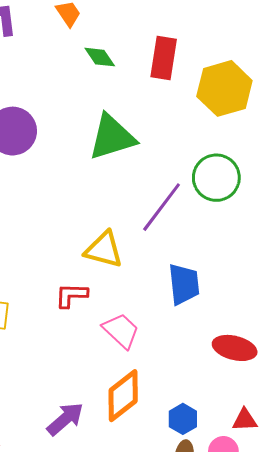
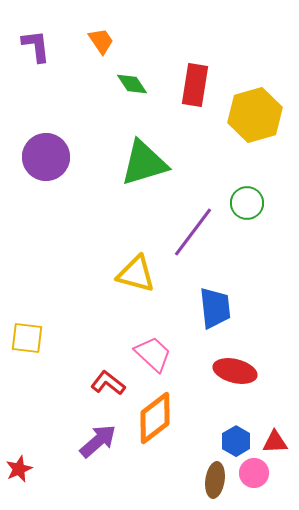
green circle: (216, 178) -> (247, 203), size x0.7
red L-shape: (71, 295) -> (108, 383), moved, turned 36
red ellipse: (235, 348) -> (235, 371), moved
blue hexagon: (183, 419) -> (236, 441), moved

